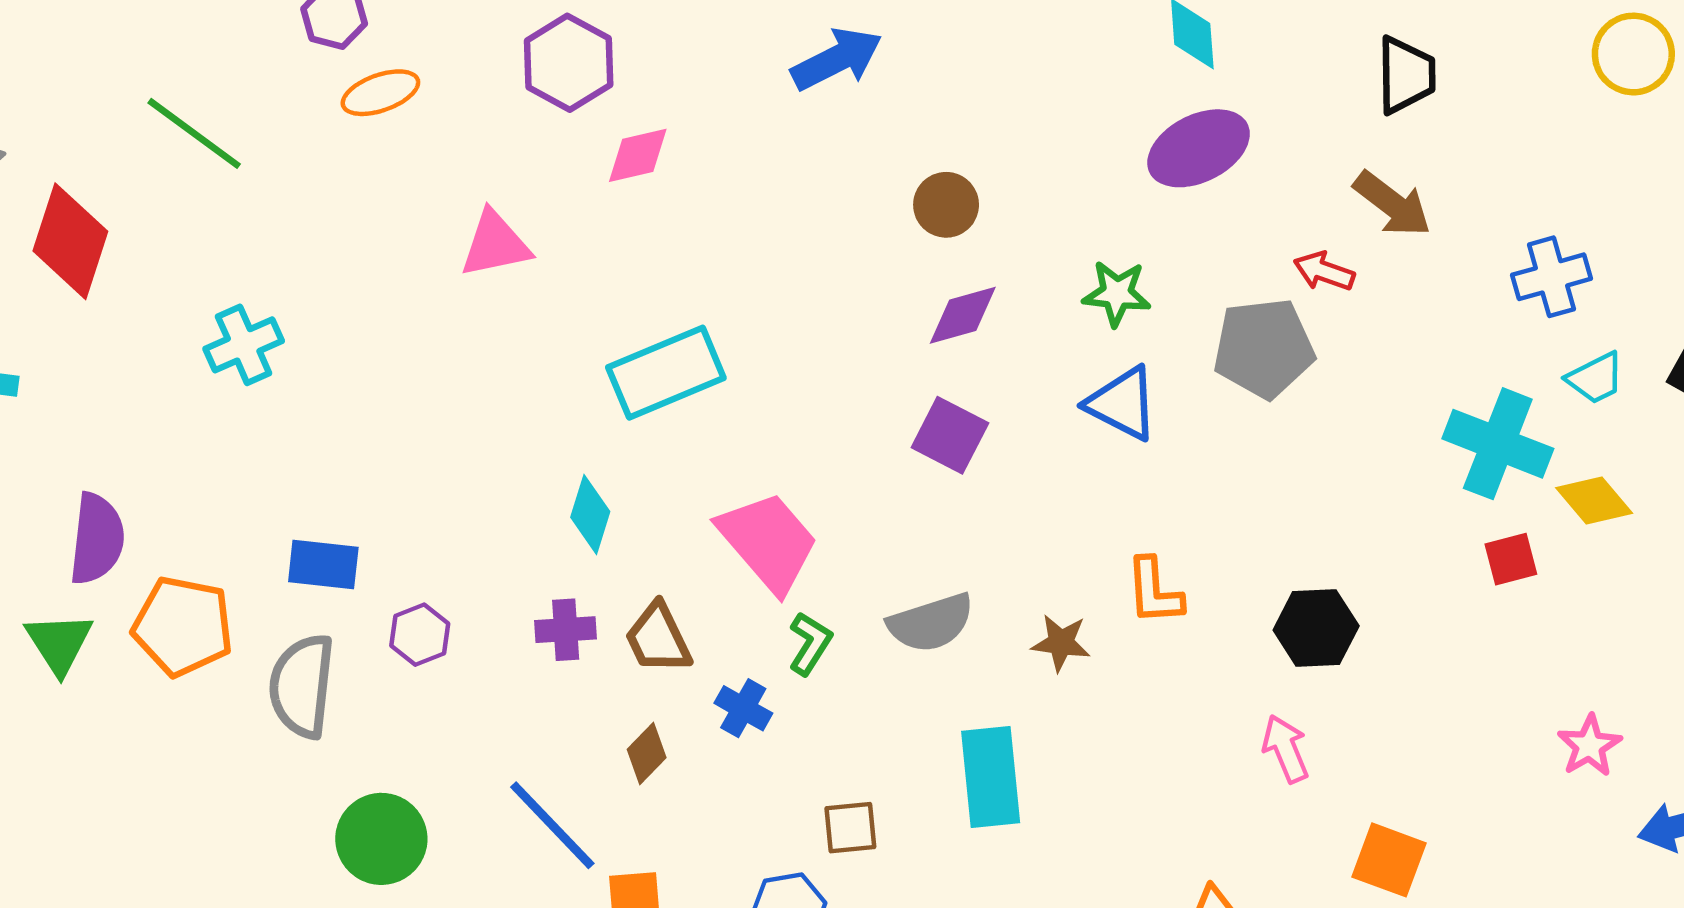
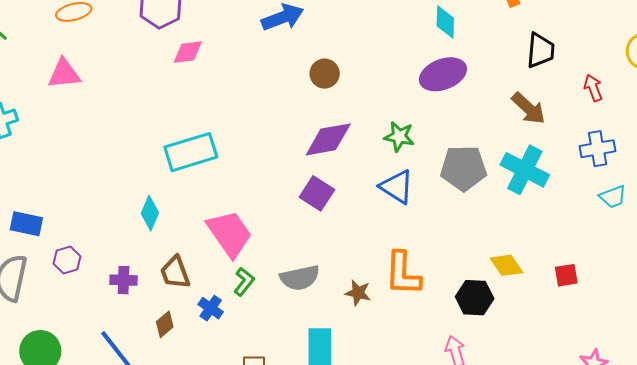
brown circle: (946, 205) -> (325, 74), moved
pink triangle: (495, 244) -> (64, 74), moved
red arrow: (1324, 271) -> (593, 88), moved, turned 44
purple diamond: (963, 315) -> (328, 139), size x1.4
cyan cross: (1498, 444) -> (525, 170), moved
yellow diamond: (1594, 501) -> (506, 265), moved
orange L-shape: (1154, 591) -> (403, 274), size x1.4
purple cross: (566, 630) -> (124, 280), moved

